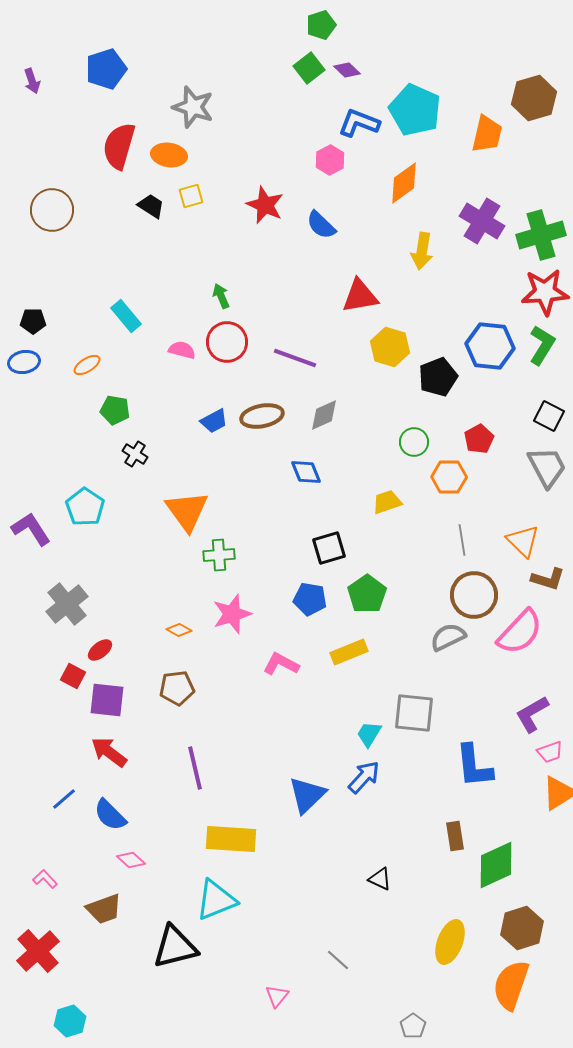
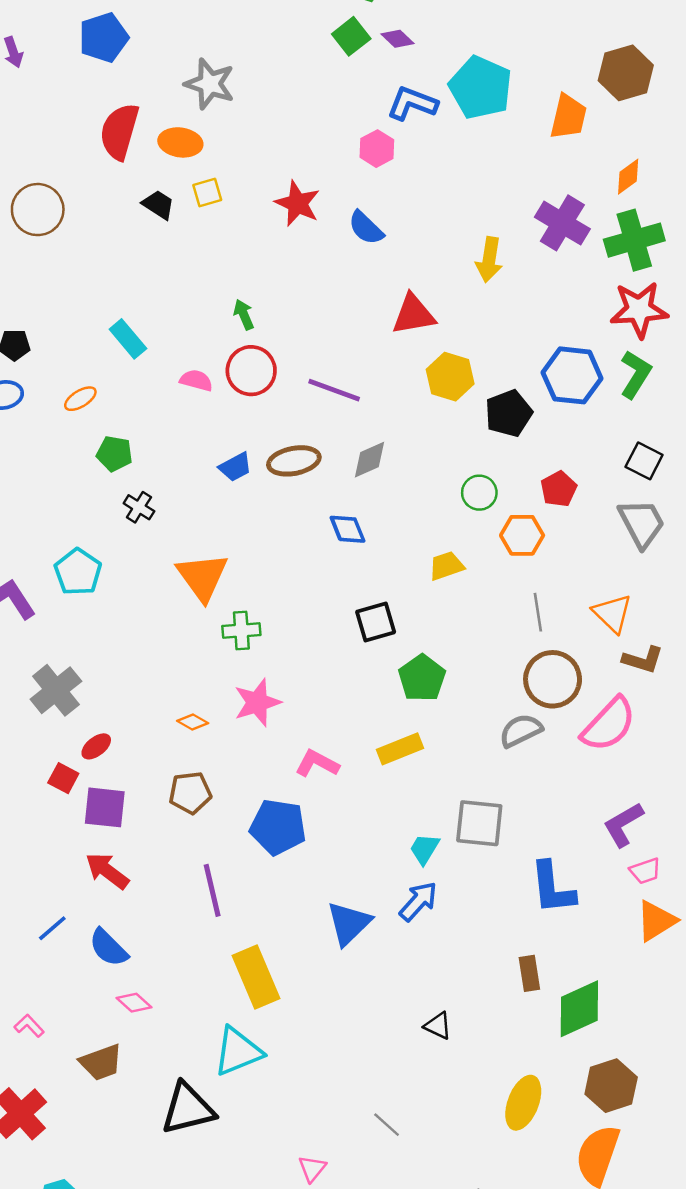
orange diamond: (404, 183) -> (628, 177), moved, size x0.7
blue pentagon: (310, 599) -> (278, 827), moved, size x1.4
yellow rectangle: (231, 839) -> (256, 977), turned 63

